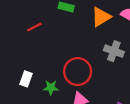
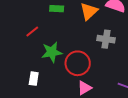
green star: (51, 88) -> (52, 52), moved, size x1.5

